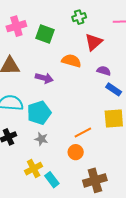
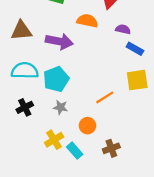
purple arrow: (44, 78) -> (59, 41), size x1.4
orange circle: (76, 152) -> (88, 126), moved
brown cross: (95, 180) -> (111, 148), moved, size x0.7

